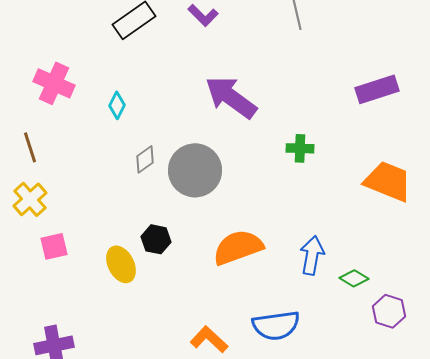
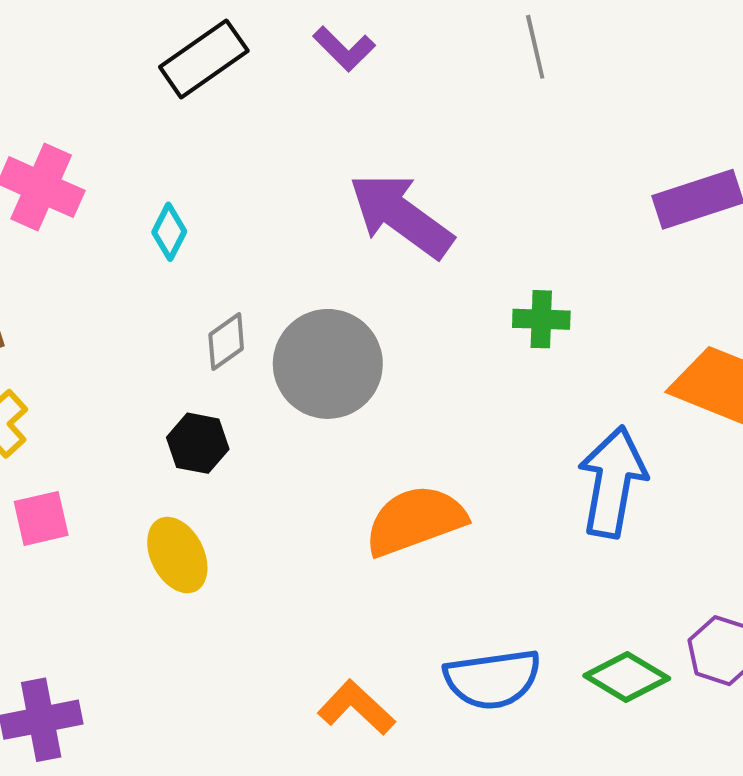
black hexagon: (156, 239) -> (198, 443), moved
blue arrow: (312, 255) -> (612, 482), moved, size x1.4
green diamond: (354, 278) -> (627, 677), moved, size x1.4

